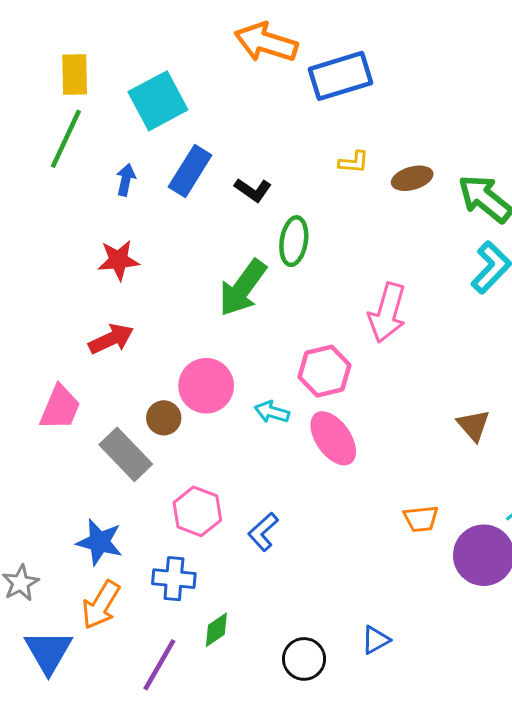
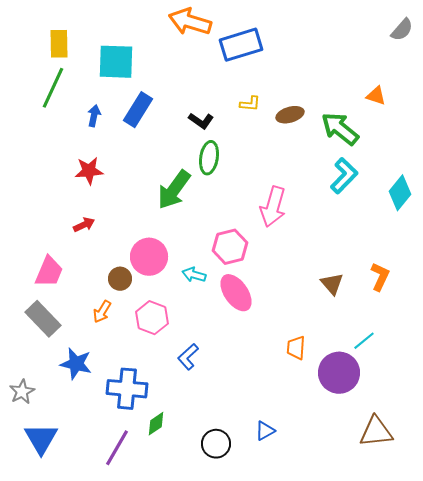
cyan square: (158, 101) -> (116, 62), turned 30
black L-shape: (253, 190) -> (201, 121), moved
red arrow: (111, 339) -> (84, 225), size x0.7
gray rectangle: (126, 454) -> (43, 319), moved
pink hexagon: (197, 511) -> (152, 318), moved
orange trapezoid: (421, 519) -> (296, 348), turned 100
blue cross: (174, 579) -> (127, 389), size x1.4
orange arrow: (101, 605) -> (102, 312), moved, size x0.7

